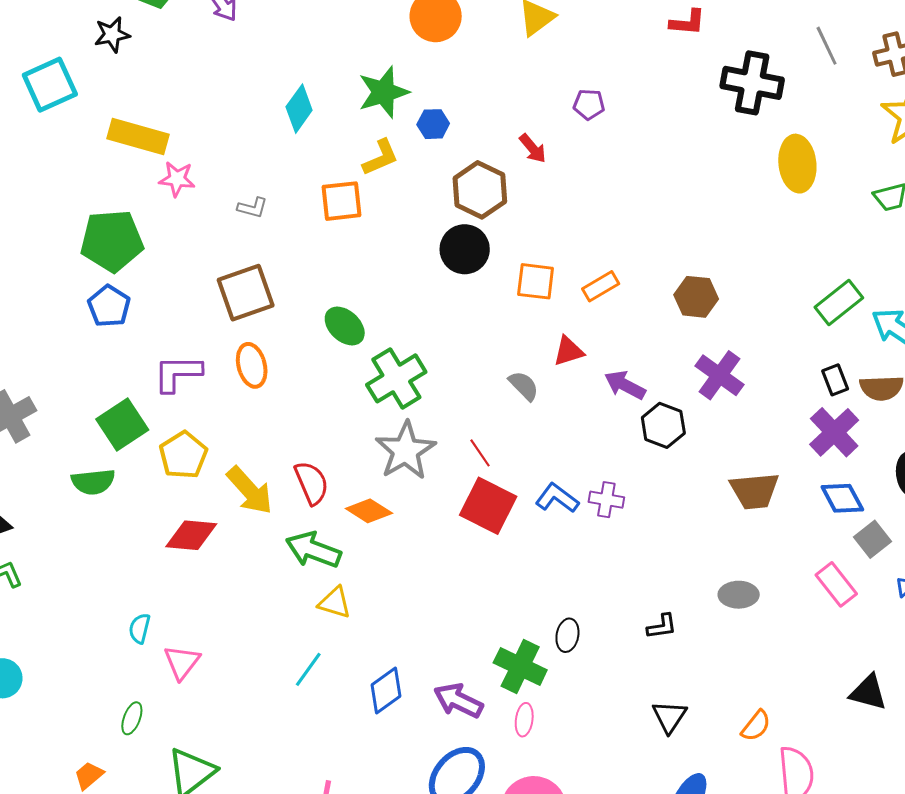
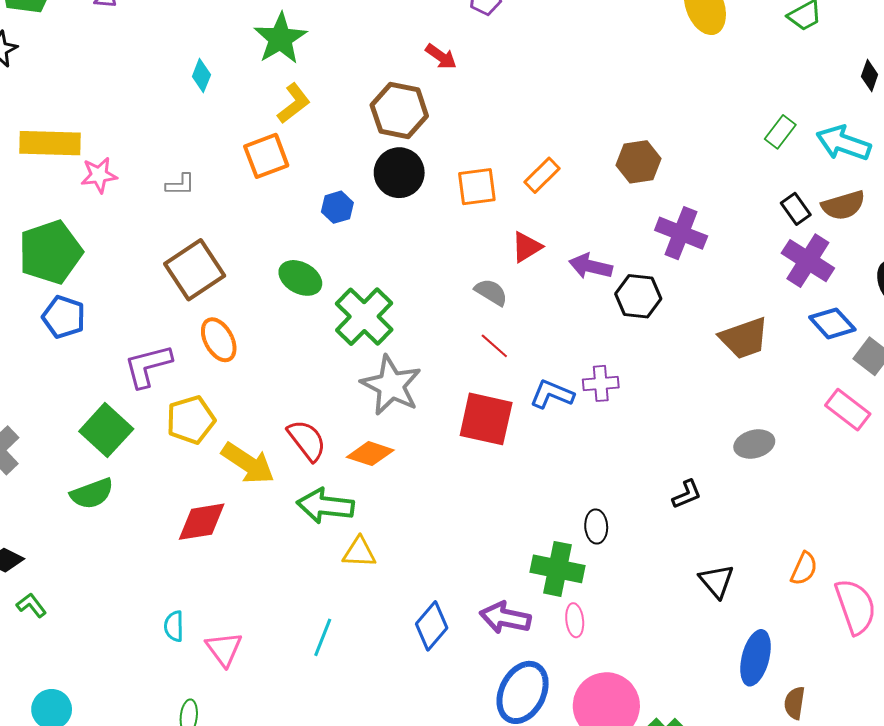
cyan diamond: (299, 109) -> (201, 76), size x0.7
blue hexagon: (433, 124) -> (337, 207), moved
green rectangle: (839, 302) -> (780, 132), size x0.7
red line: (480, 453) -> (494, 346), moved
yellow pentagon: (183, 455) -> (191, 420), moved, turned 30
cyan line: (308, 669) -> (323, 637), moved

